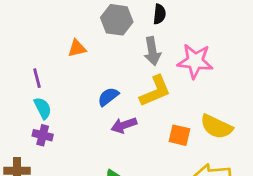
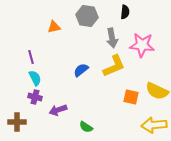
black semicircle: (159, 14) -> (125, 12), moved
orange triangle: (77, 48) -> (54, 27), moved
purple arrow: (124, 125) -> (58, 110), moved

